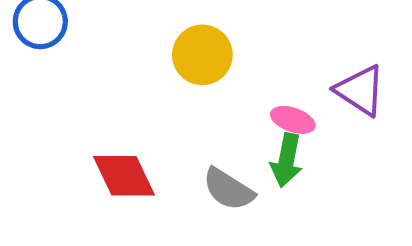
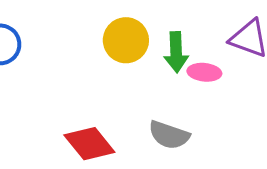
green arrow: (287, 160) -> (176, 52), moved

